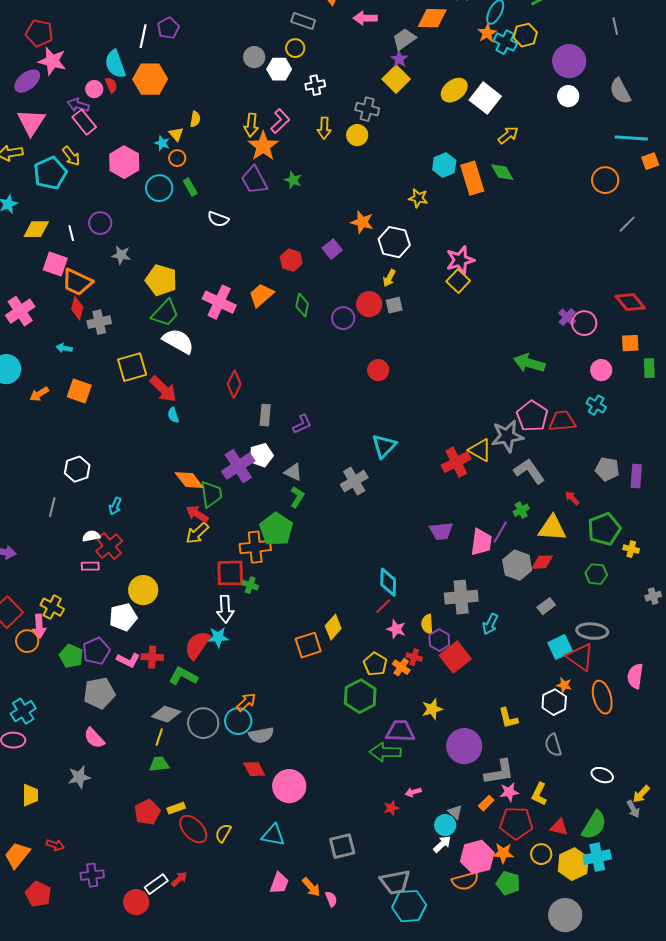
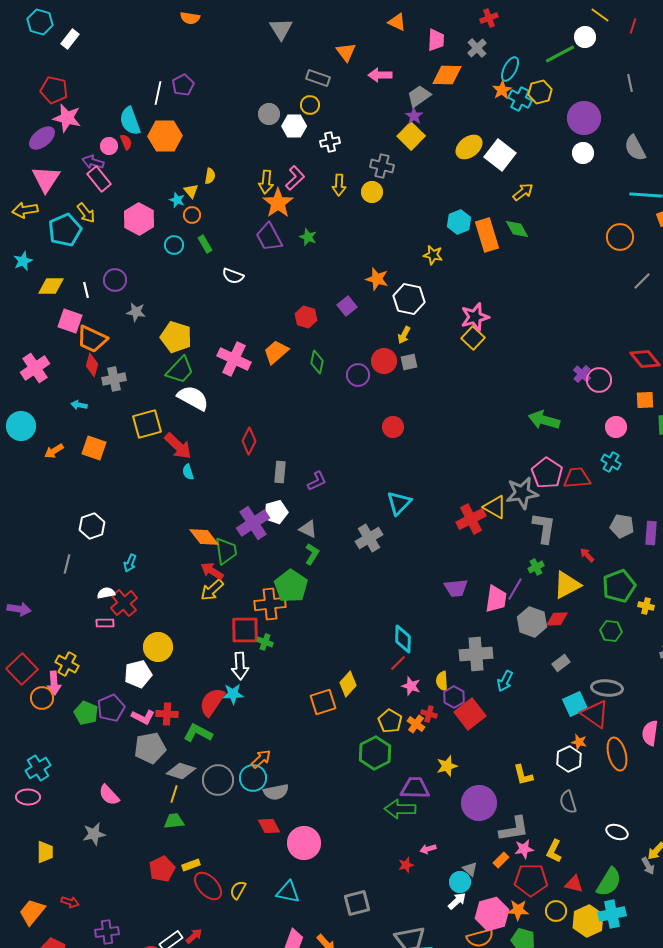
cyan circle: (159, 188) -> (174, 245), size x0.7
gray L-shape: (529, 471) -> (544, 528), turned 44
yellow triangle: (552, 528) -> (567, 585), turned -32
gray pentagon: (99, 693) -> (150, 748), moved

